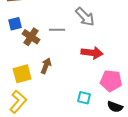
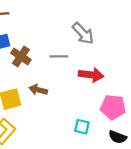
gray line: (57, 30) -> (59, 56), moved
brown arrow: (46, 66) -> (38, 90), turned -98

